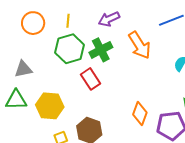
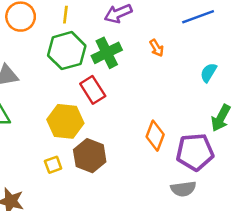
orange arrow: (140, 45) -> (157, 48), size x0.5
yellow hexagon: (50, 106) -> (65, 121), moved

